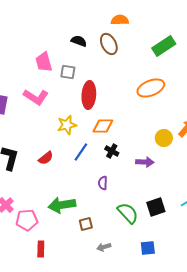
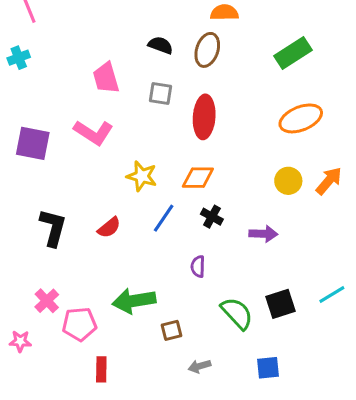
brown ellipse: (109, 44) -> (207, 50), turned 45
gray square: (68, 72) -> (161, 94), moved
orange ellipse: (151, 88) -> (301, 118), moved
red ellipse: (89, 95) -> (204, 117), moved
yellow star: (67, 125) -> (142, 176), turned 30
yellow circle: (164, 138) -> (288, 181), moved

